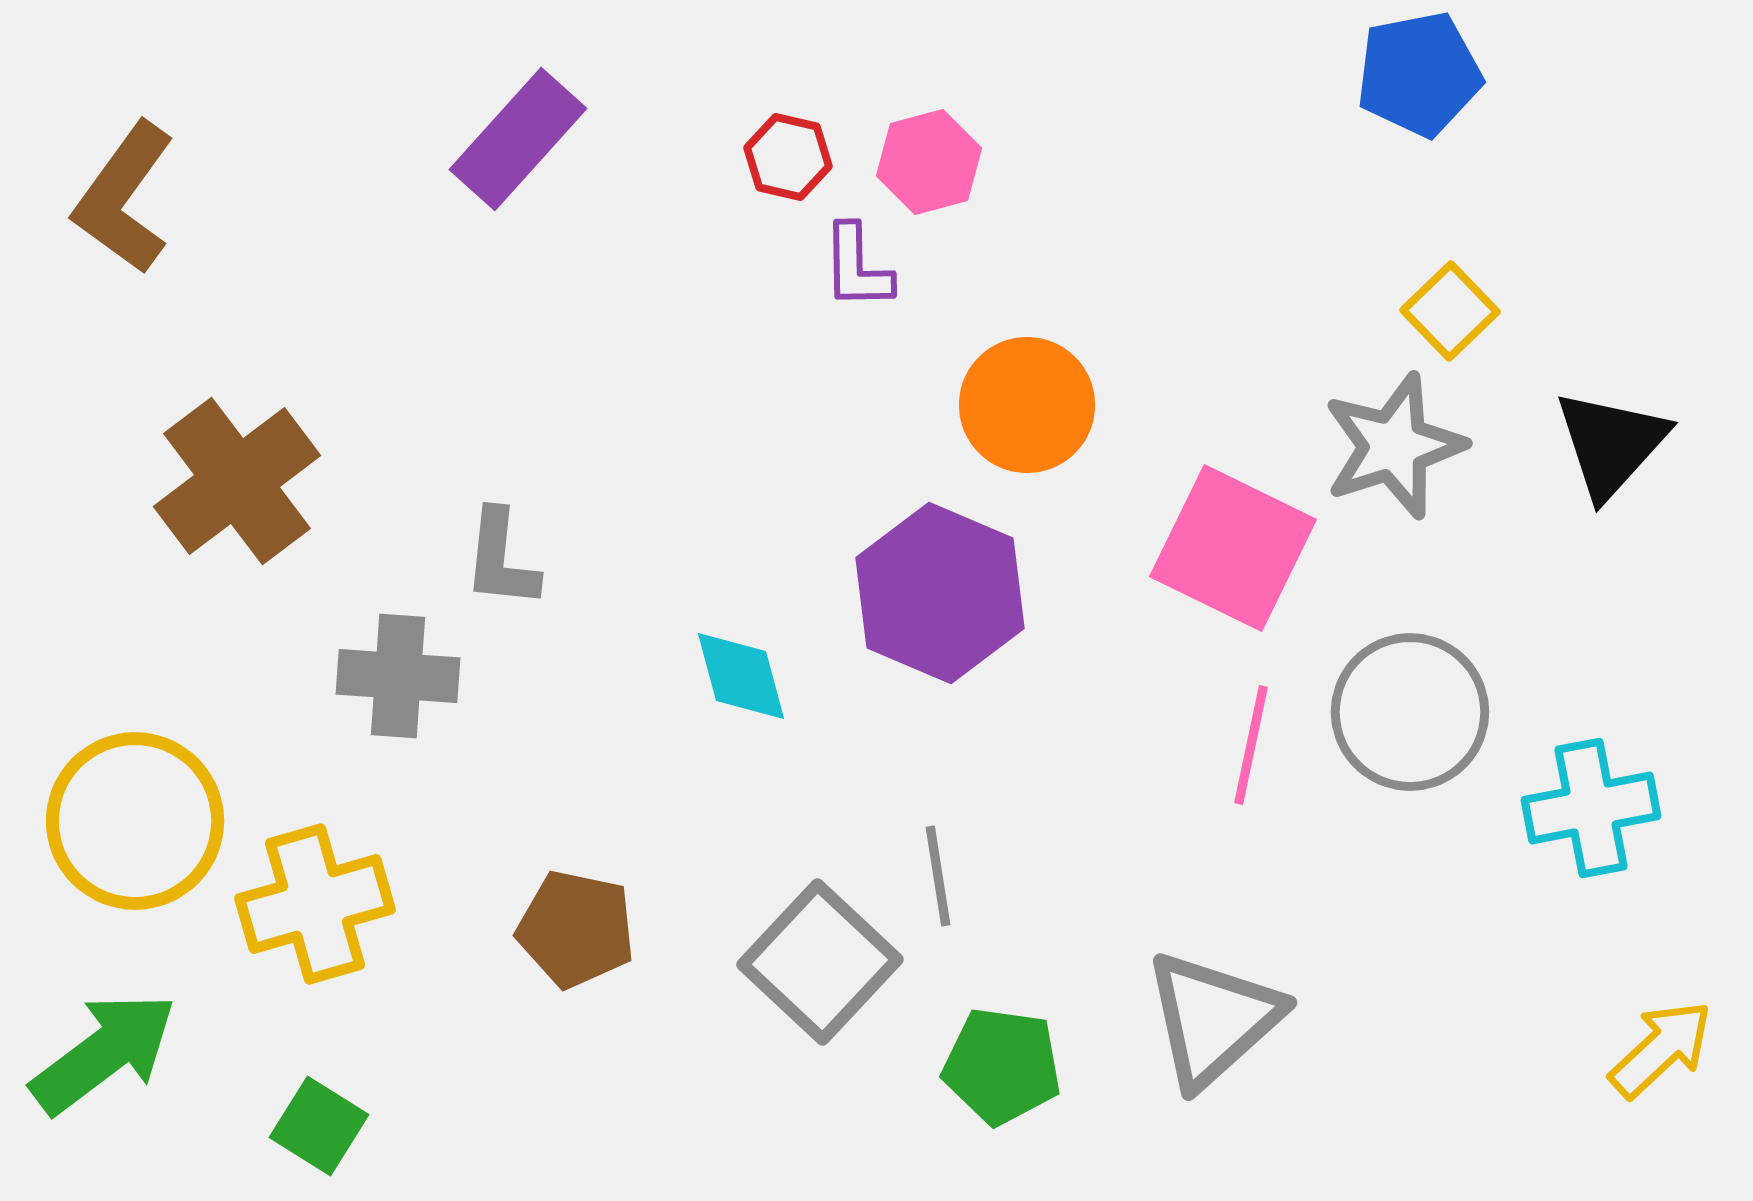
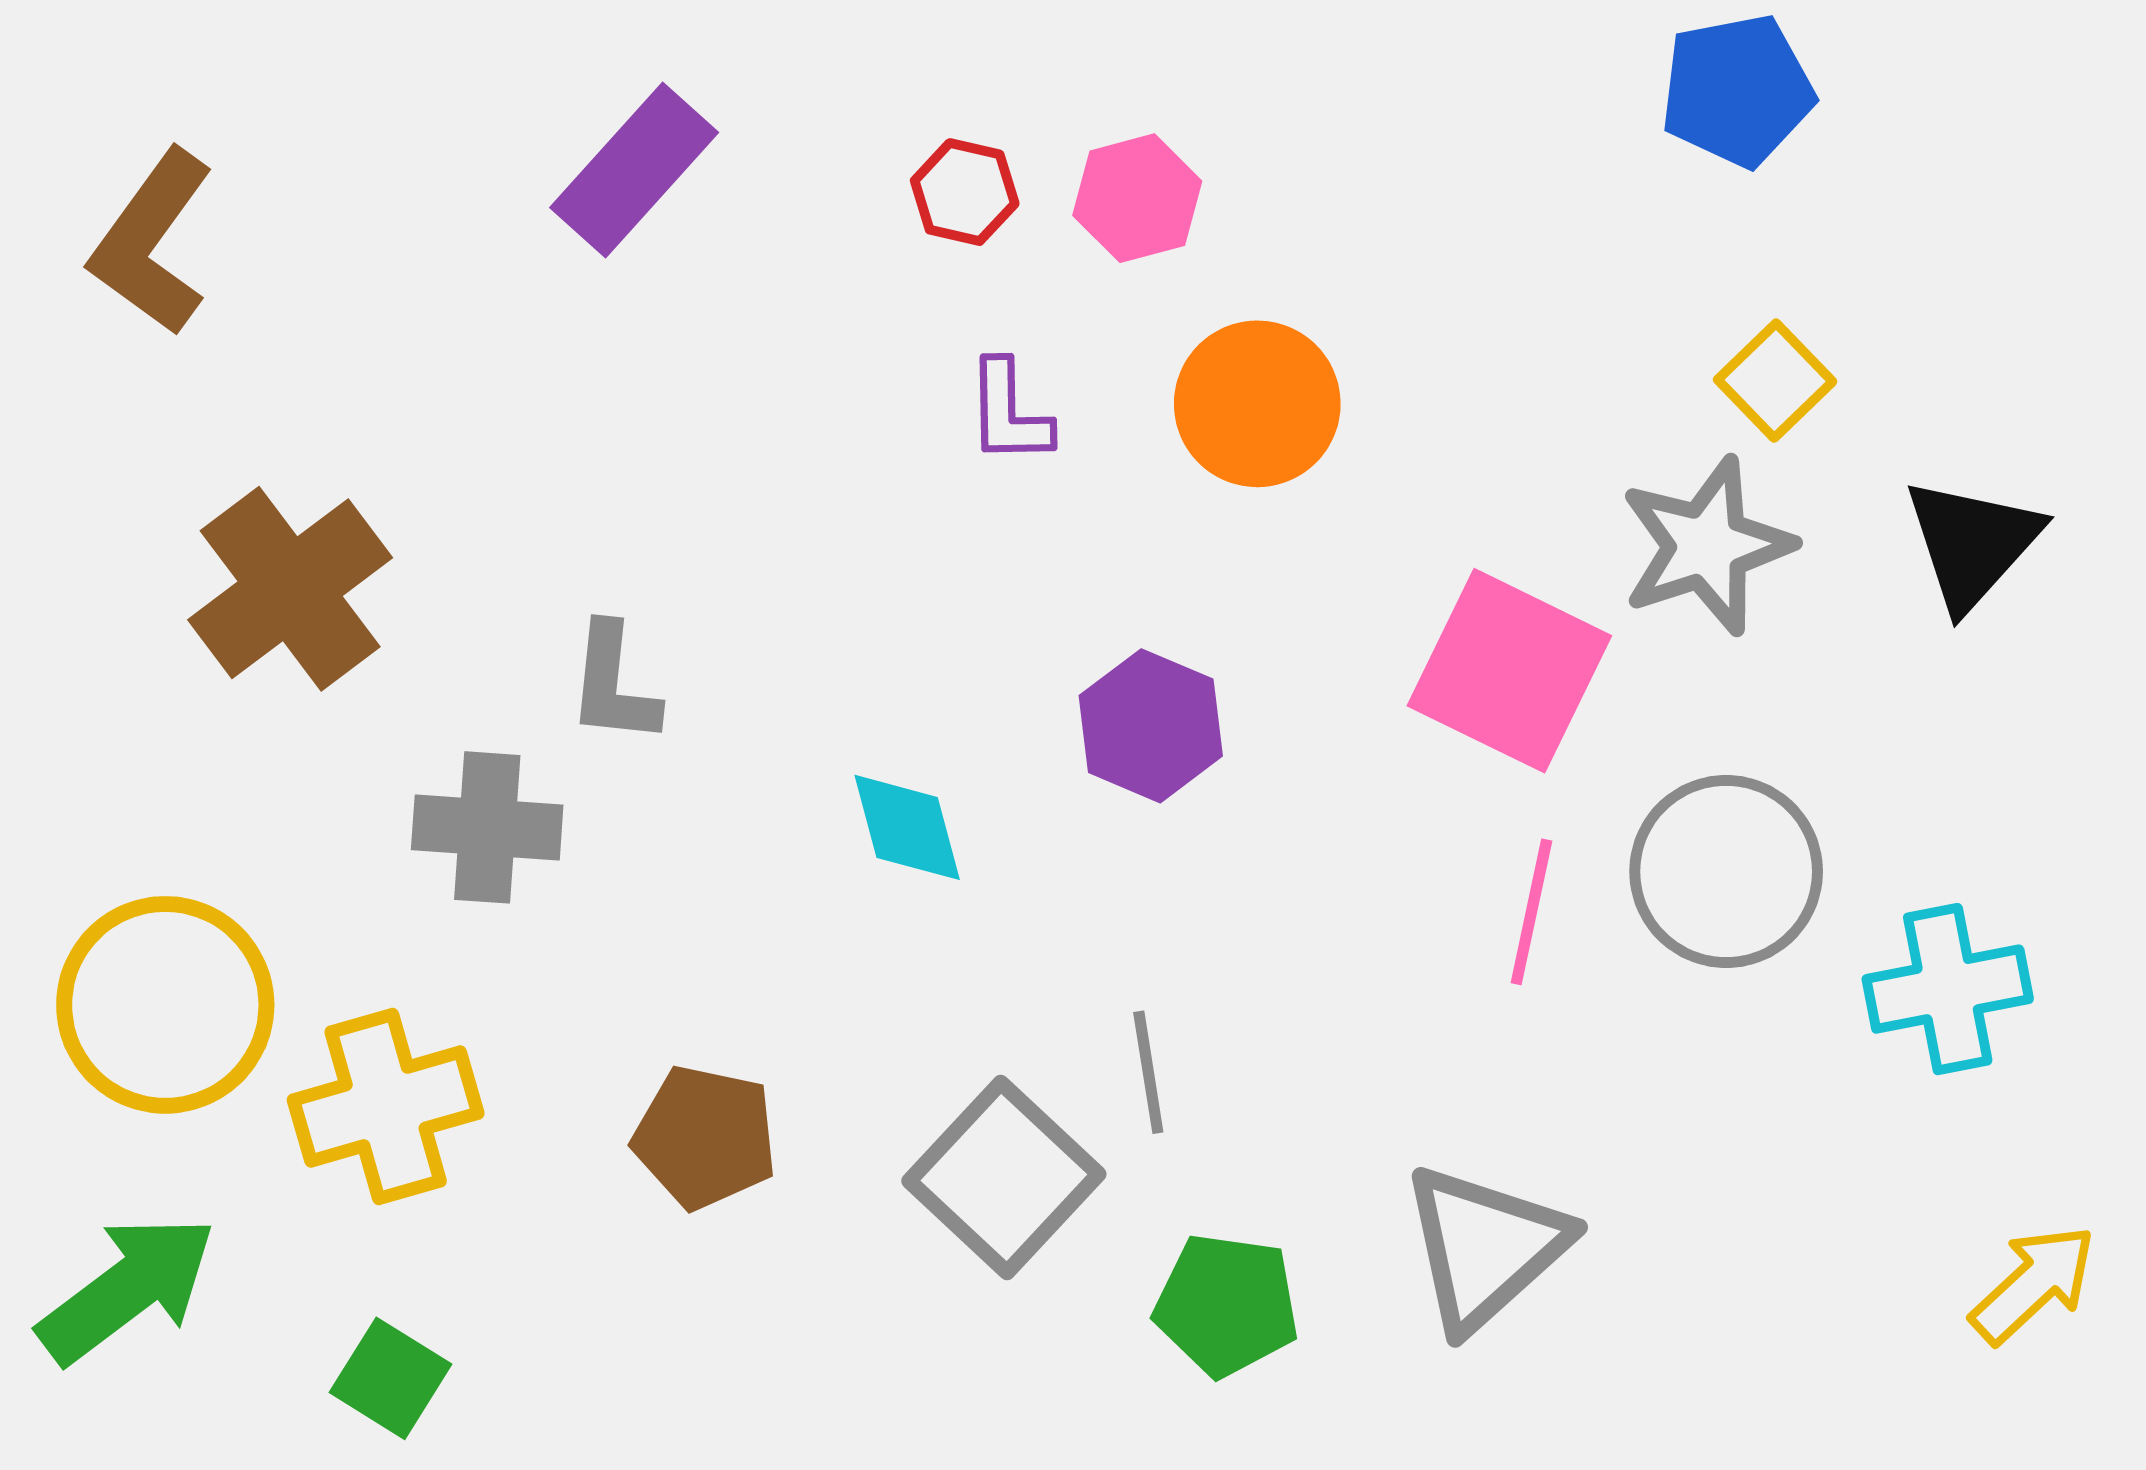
purple L-shape: (857, 267) -> (1009, 412), moved
orange circle: (1027, 405) -> (1257, 404), moved
purple hexagon: (940, 593) -> (1151, 726), size x0.7

